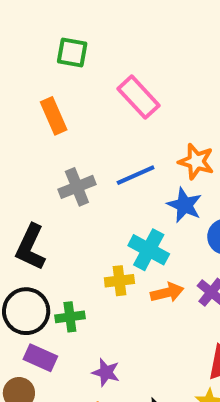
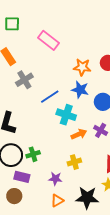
blue line: (136, 175) -> (50, 97), moved
gray cross: (77, 187) -> (24, 80), moved
yellow cross: (119, 281) -> (74, 162), moved

